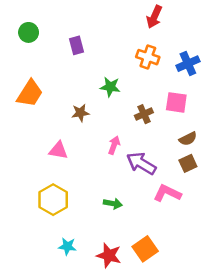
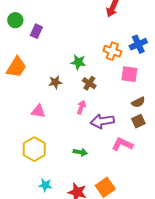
purple rectangle: (76, 45) -> (36, 31), moved, turned 40
orange cross: (148, 57) -> (112, 51), moved
brown cross: (144, 114) -> (89, 83), moved, turned -32
purple arrow: (141, 163) -> (102, 121), turned -40

